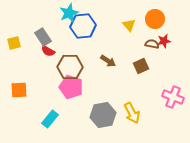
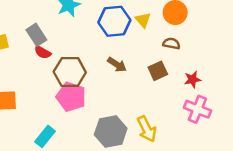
blue hexagon: (83, 26) -> (114, 21), moved
red star: (164, 41) -> (192, 79), moved

